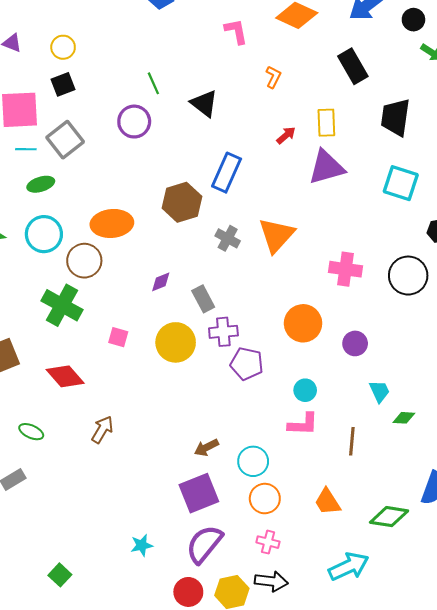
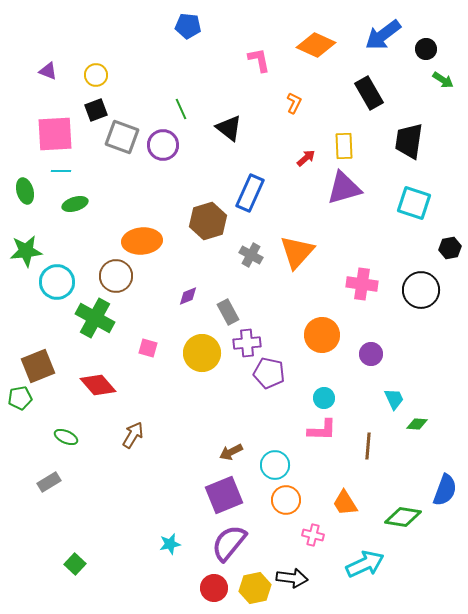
gray square: (65, 140) -> (122, 137), moved, turned -32
cyan circle: (44, 234) -> (57, 282), moved
pink cross: (268, 542) -> (313, 535), moved
green square: (60, 575) -> (75, 564), moved

